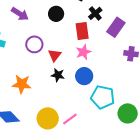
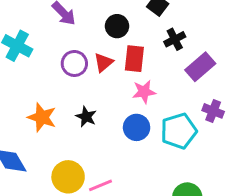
red rectangle: (82, 31) -> (134, 59), moved
red triangle: (55, 55) -> (103, 62), moved
black star: (58, 75) -> (86, 117), moved
cyan pentagon: (103, 97) -> (179, 131), moved, turned 30

